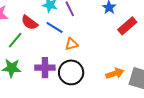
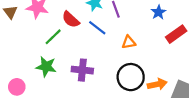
orange triangle: (71, 44) -> (129, 42), moved
black circle: (71, 72) -> (131, 77), moved

